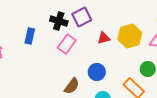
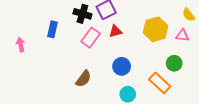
red triangle: (104, 38) -> (115, 31), moved
brown semicircle: (72, 86) -> (83, 79), moved

